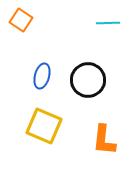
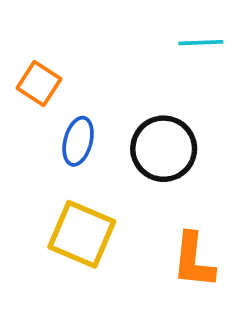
orange square: (21, 20) -> (39, 84), moved

